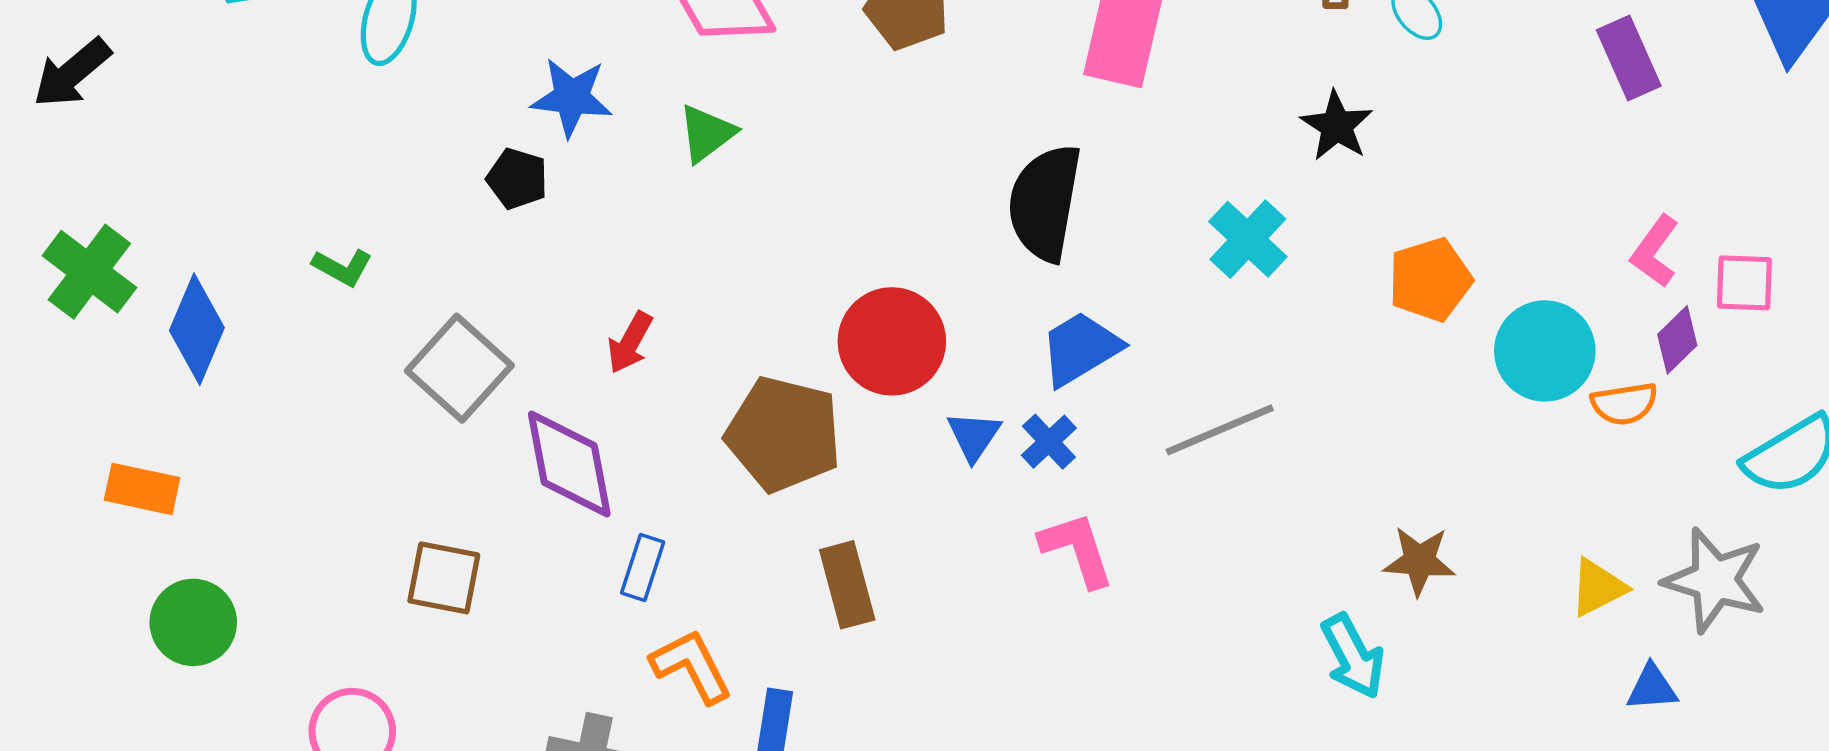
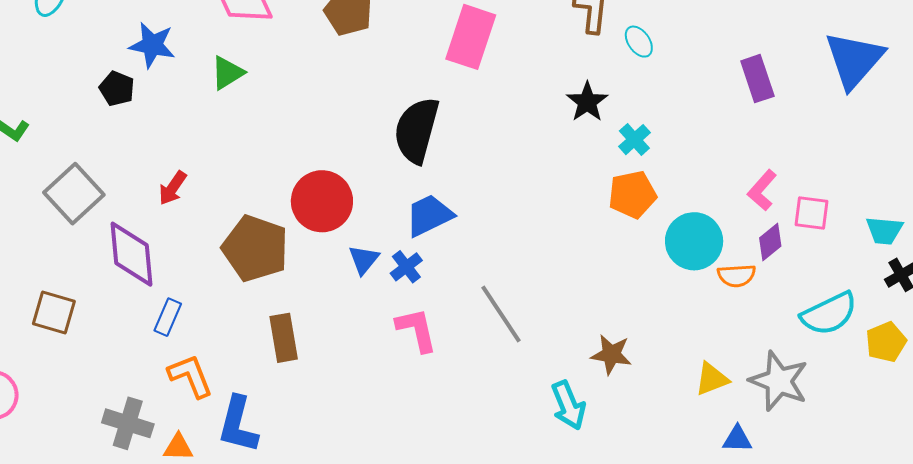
cyan cross: (1248, 239) -> (634, 140), moved, size x0.7
gray line: (1220, 430) -> (501, 314), moved, turned 74

